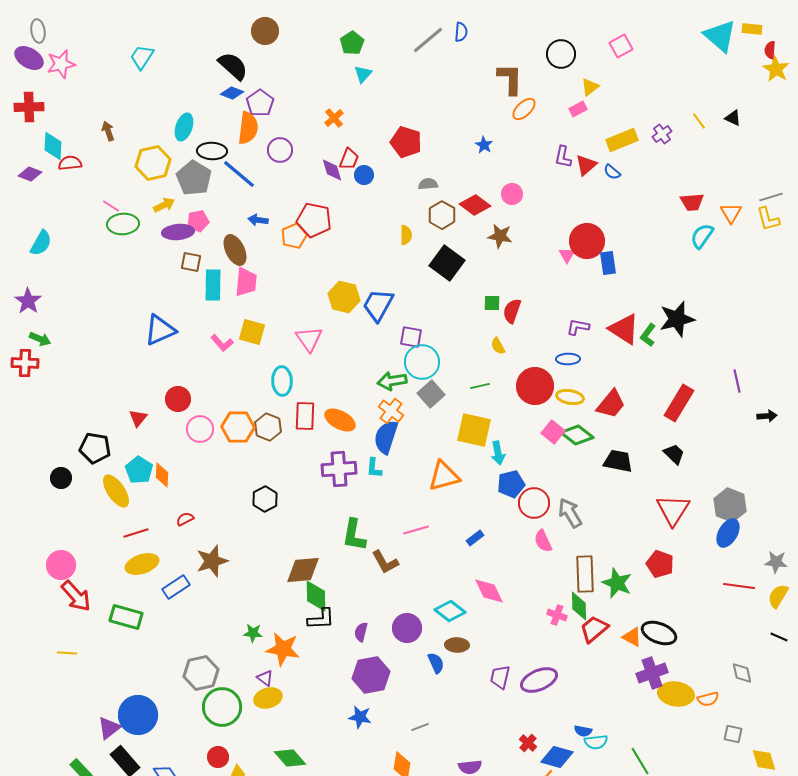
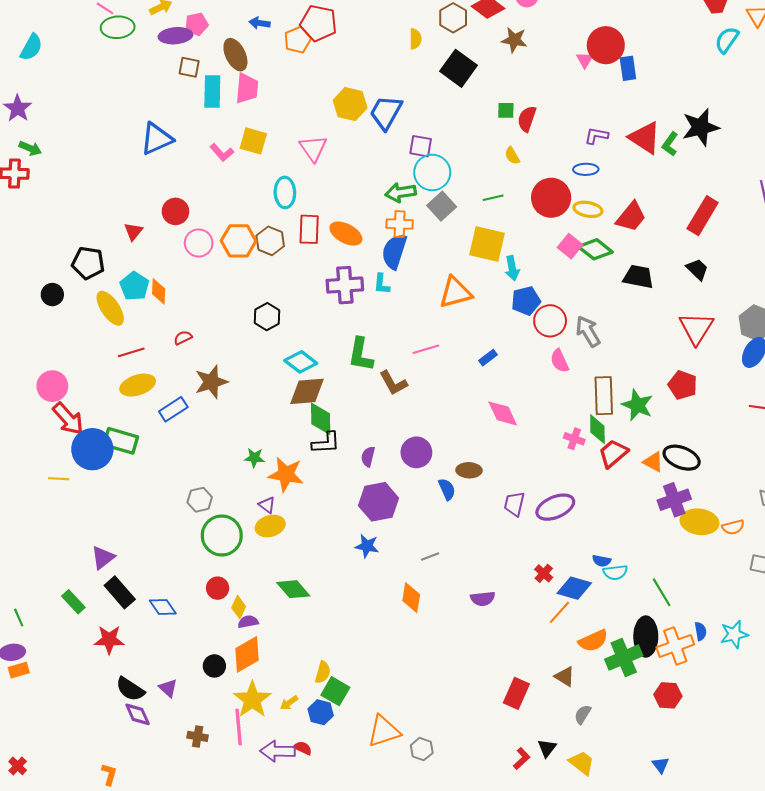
orange cross: (391, 411) -> (400, 224), turned -35
cyan diamond: (450, 611) -> (301, 362), moved
gray hexagon: (201, 673) -> (200, 500), size x0.7
blue circle: (138, 715) -> (92, 449), moved

